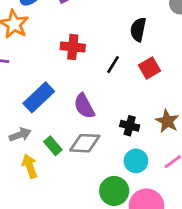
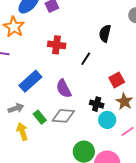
red square: (150, 68) -> (117, 80), moved
cyan circle: (136, 161) -> (107, 120), moved

